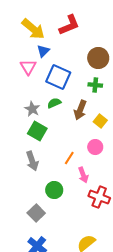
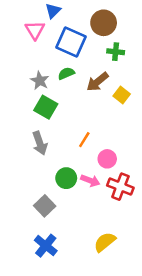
brown circle: (98, 58) -> (104, 23), moved
brown arrow: (80, 110) -> (98, 82), turned 30
pink circle: (95, 147) -> (107, 159), moved
pink arrow: (83, 175) -> (90, 181), moved, turned -49

